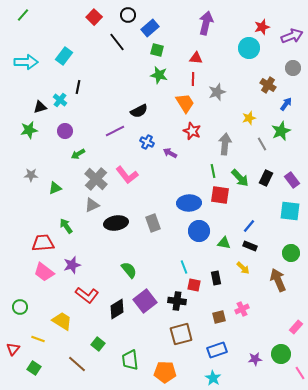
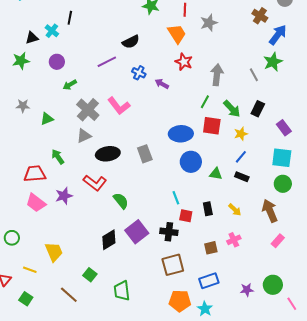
blue arrow: (286, 104) -> (278, 35), size x1.5
yellow star: (249, 118) -> (241, 134), moved
green line: (213, 171) -> (205, 102), turned 40
purple rectangle: (292, 180) -> (284, 128), moved
cyan square: (290, 211) -> (282, 158), moved
yellow arrow: (243, 268) -> (235, 210), moved
red L-shape: (87, 295) -> (95, 183), moved
yellow trapezoid: (62, 321) -> (54, 252), turned 35
pink rectangle: (296, 327) -> (278, 241), moved
orange pentagon: (165, 372) -> (180, 301), moved

